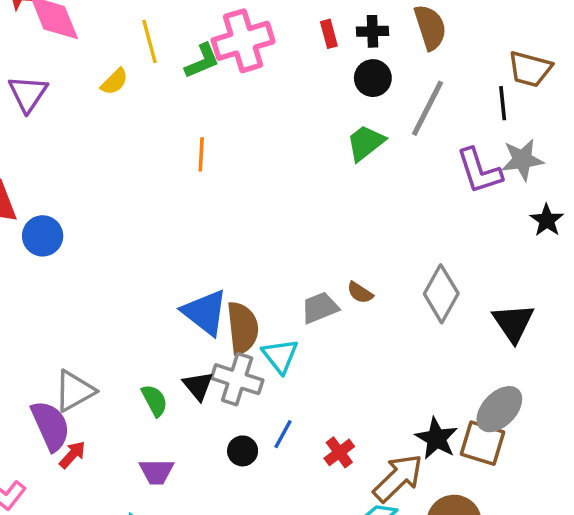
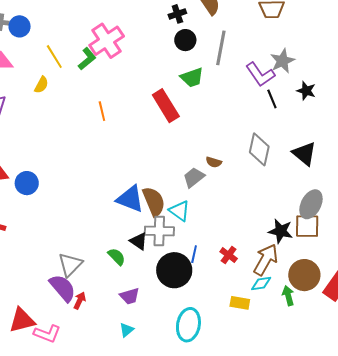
red rectangle: (329, 34) -> (166, 106), moved, size x2.0
black line: (503, 103) -> (272, 99), moved
green trapezoid: (365, 143) -> (192, 77), turned -145
black circle: (243, 451) -> (174, 270), size x2.0

